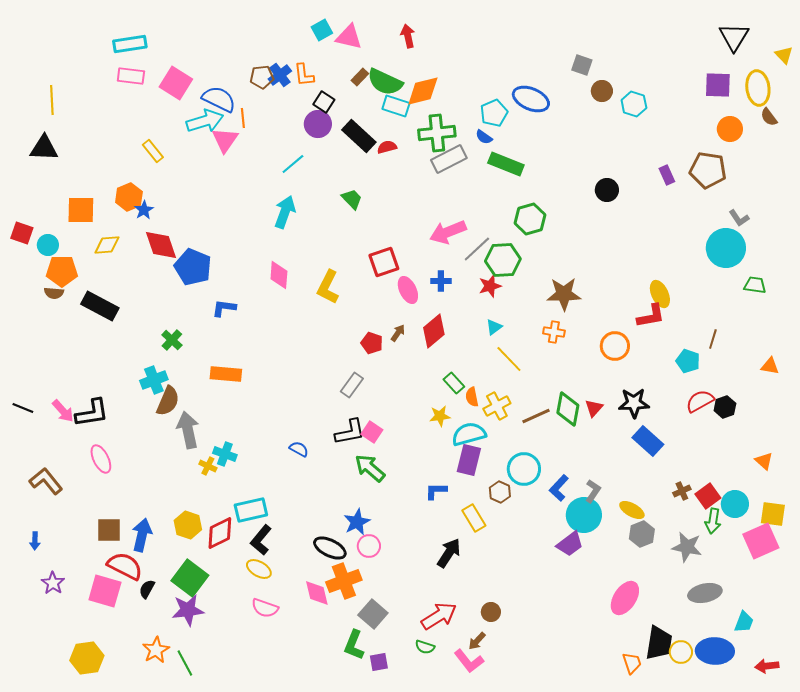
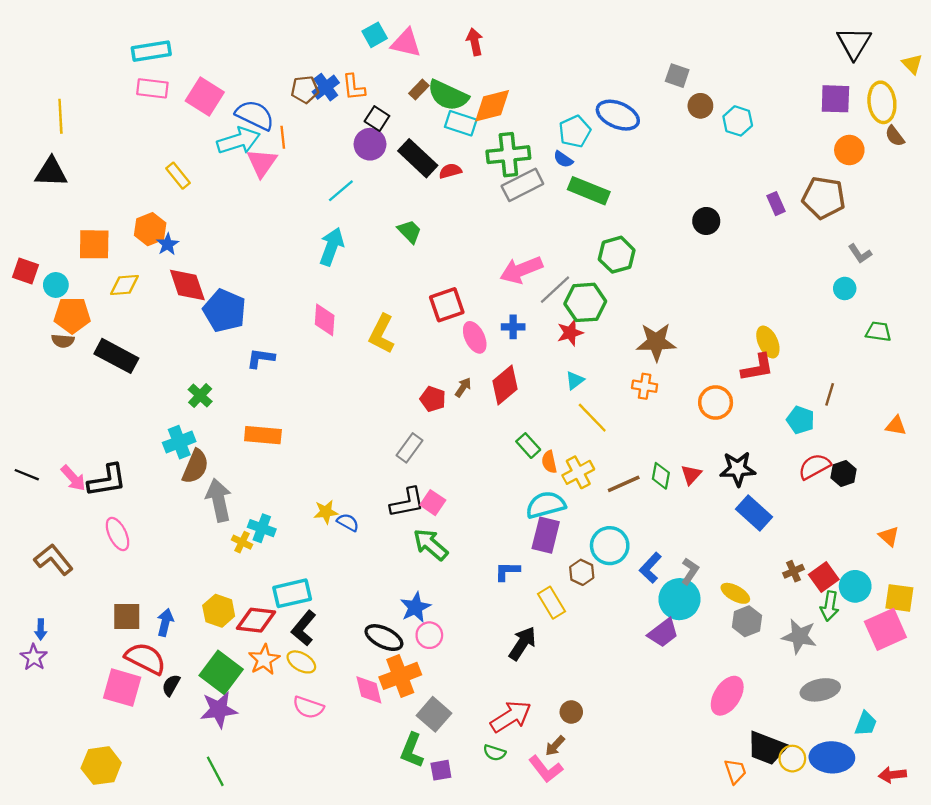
cyan circle: (726, 248) -> (845, 288), size x0.5
green diamond: (568, 409) -> (661, 476), size x0.7
yellow star: (440, 416) -> (326, 512), moved
red diamond: (220, 533) -> (256, 620), turned 32
blue arrow: (142, 535) -> (165, 622), size x0.7
purple star: (53, 583) -> (34, 657), moved
black trapezoid: (659, 643) -> (767, 748), turned 102
orange star: (156, 650) -> (264, 660), moved

